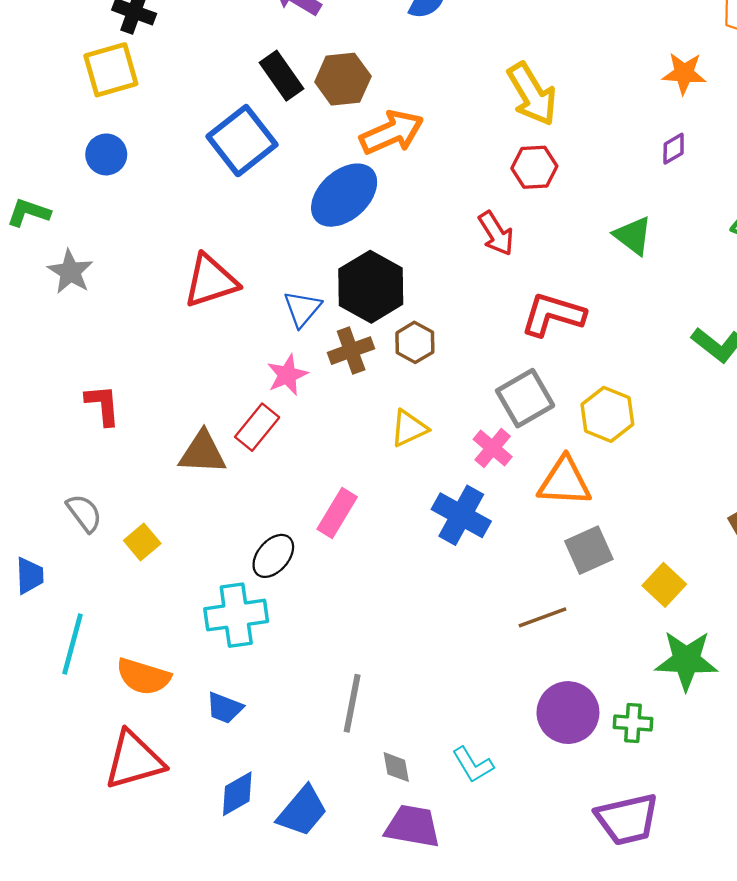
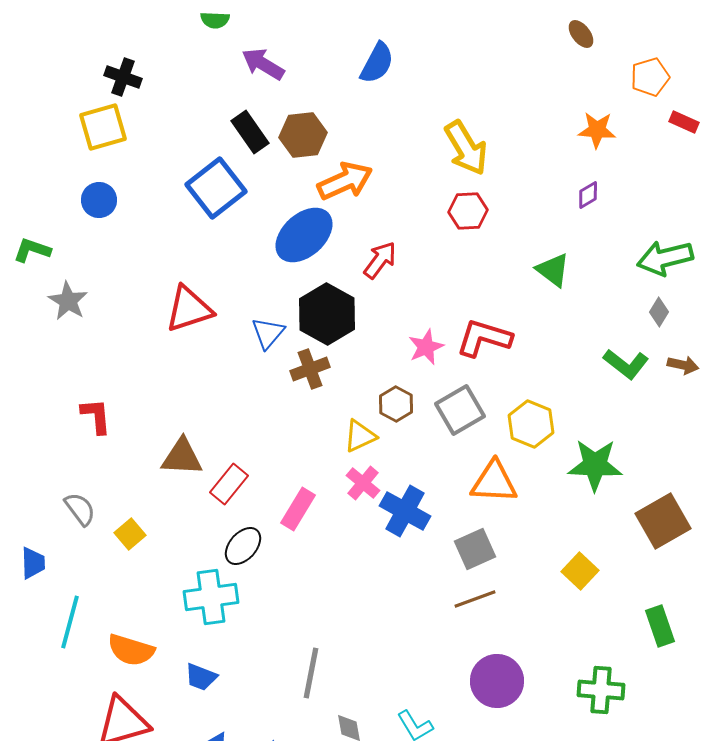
red arrow: (496, 233) -> (380, 260), moved, turned -111
brown hexagon: (415, 342) -> (396, 404), moved
pink star: (287, 375) -> (426, 347), moved
red rectangle: (257, 427) -> (229, 484), moved
pink cross: (493, 448) -> (363, 483), moved
gray square: (589, 550) -> (475, 549), moved
green star: (686, 660) -> (595, 465), moved
green cross: (633, 723) -> (601, 690), moved, size x1.4

